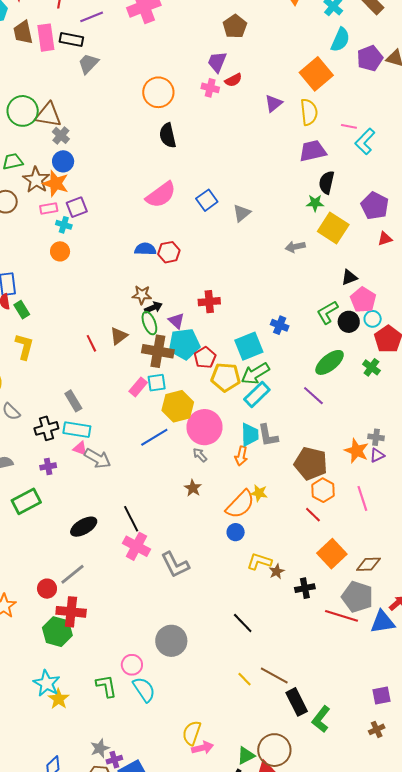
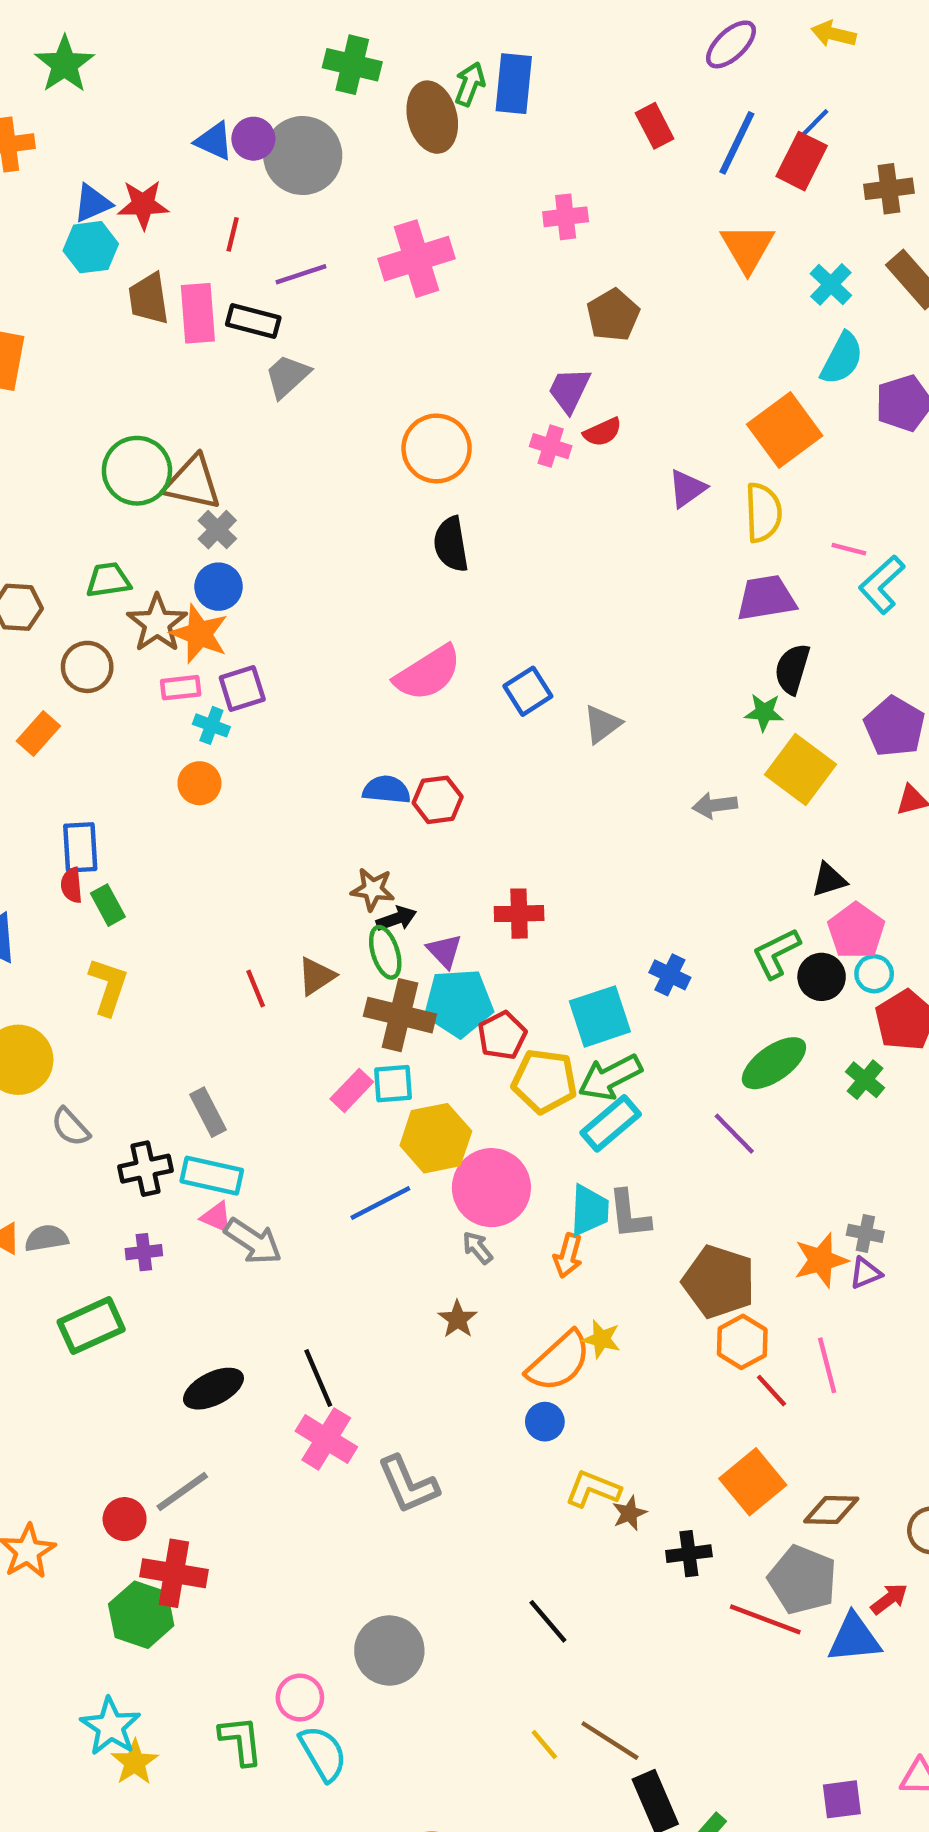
orange star: (357, 451) -> (821, 1260), turned 30
red line: (313, 515) -> (771, 1391), moved

